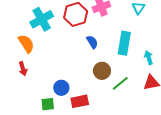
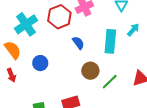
cyan arrow: (149, 58) -> (133, 30), moved, turned 64
blue circle: (61, 88) -> (40, 63), moved

